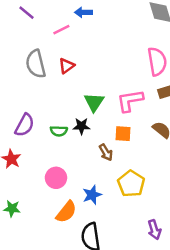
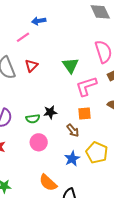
green triangle: (94, 102) -> (70, 65), moved
pink circle: (56, 178) -> (39, 142), moved
blue star: (92, 195) -> (72, 159), moved
orange semicircle: (66, 212) -> (48, 183), turned 102

